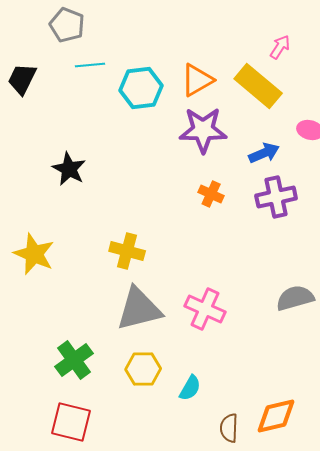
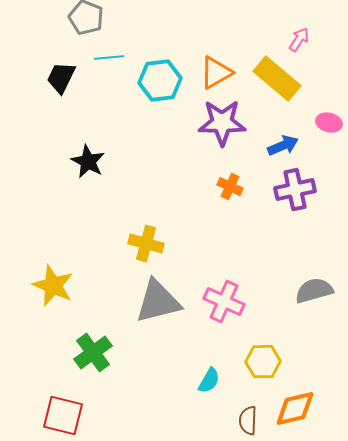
black trapezoid: (22, 79) -> (61, 78), moved
yellow star: (34, 254) -> (53, 286), moved
yellow hexagon: (143, 369) -> (263, 362), moved
red square: (71, 422) -> (63, 416), moved

